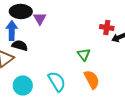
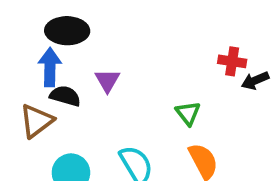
purple triangle: (40, 18) -> (107, 81), moved

